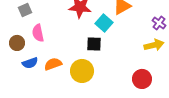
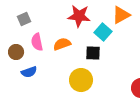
orange semicircle: (53, 64) -> (62, 44), moved

